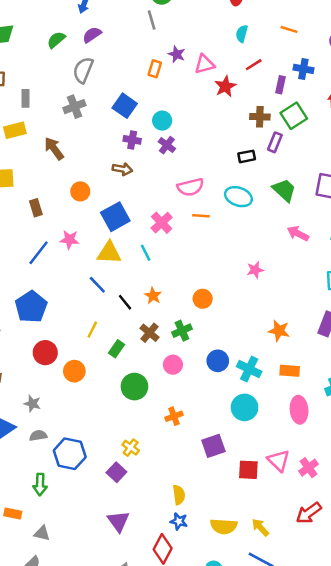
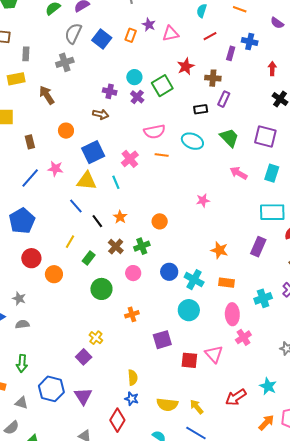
red star: (225, 86) -> (186, 66), moved
blue square: (125, 106) -> (102, 39), moved
green square: (294, 116) -> (162, 86), moved
blue hexagon: (70, 454) -> (51, 389), moved
pink cross: (309, 468) -> (243, 337), moved

